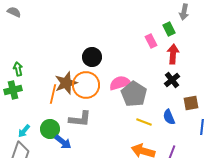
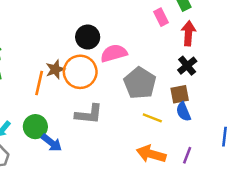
brown star: (66, 83) -> (55, 69), size x0.7
pink semicircle: (120, 83) -> (114, 53), moved
brown square: (191, 103) -> (180, 94), moved
gray L-shape: (80, 119) -> (89, 114), moved
blue line: (202, 127) -> (225, 137), moved

